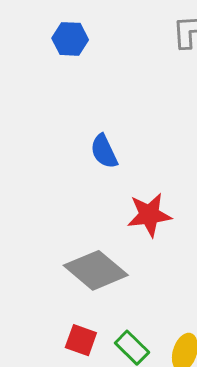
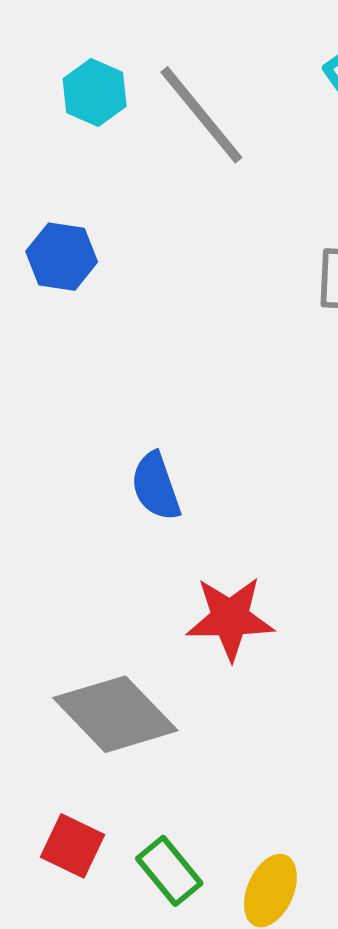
blue hexagon: (70, 39) -> (62, 257), moved

